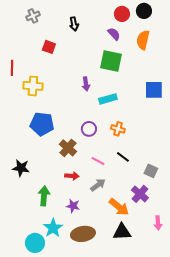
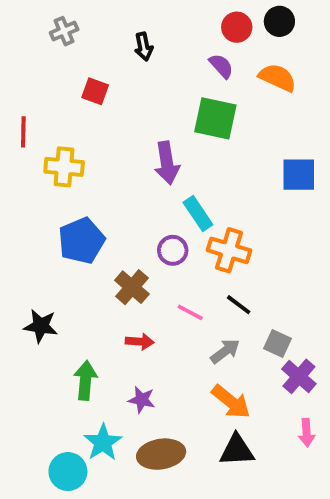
orange semicircle: (143, 40) -> (277, 78), turned 102
purple arrow: (86, 84) -> (167, 163), size x1.5
cyan rectangle: (108, 99) -> (198, 213), moved, turned 72
blue pentagon: (42, 124) -> (82, 241), turned -30
orange cross: (118, 129) -> (229, 250), size x1.5
gray square: (151, 171) -> (277, 343), moved
gray arrow: (98, 185) -> (225, 351), moved
purple cross: (140, 194) -> (299, 376), moved

